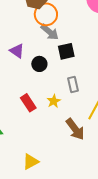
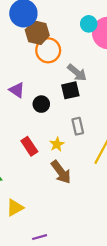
gray arrow: (50, 32) -> (77, 73), moved
brown arrow: (75, 129) -> (61, 172), moved
yellow triangle: (31, 162) -> (15, 208), moved

